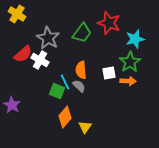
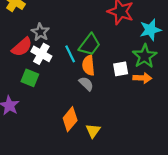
green trapezoid: (82, 33) -> (90, 45), moved
gray star: (48, 38) -> (40, 32), moved, size x0.7
cyan line: (65, 82) -> (70, 54), moved
green square: (57, 91) -> (30, 78), moved

